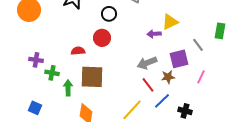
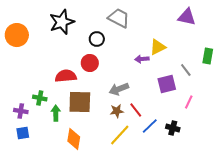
red semicircle: (78, 51) -> (66, 76), size x1.5
purple cross: (36, 60) -> (21, 111), moved
gray arrow: (147, 63) -> (119, 89), moved
brown star: (168, 77) -> (117, 111), moved
blue square: (35, 108) -> (23, 133), turned -32
black cross: (185, 111) -> (173, 128), moved

